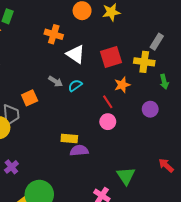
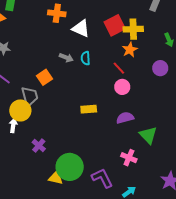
yellow cross: (144, 62) -> (133, 29), moved
cyan semicircle: (75, 86) -> (85, 58), turned -48
purple semicircle: (79, 151) -> (125, 118), moved

